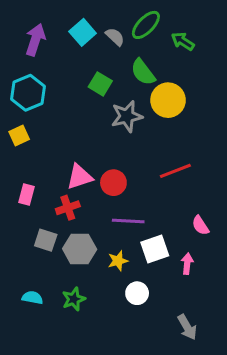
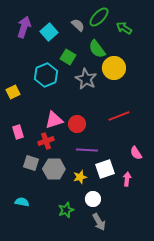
cyan square: (83, 32) -> (49, 32), moved
cyan hexagon: (28, 93) -> (46, 75), moved
gray star: (127, 116) -> (86, 79), turned -30
pink rectangle: (27, 194) -> (18, 132), turned -32
green star: (74, 299) -> (66, 210), moved
gray arrow: (187, 327) -> (99, 222), moved

